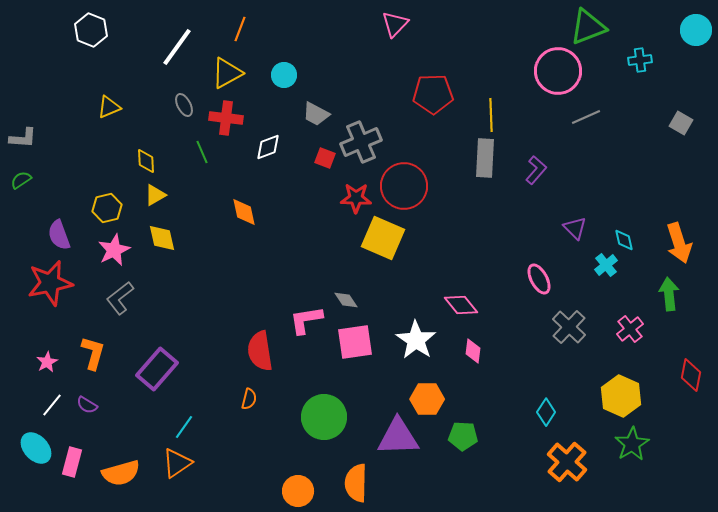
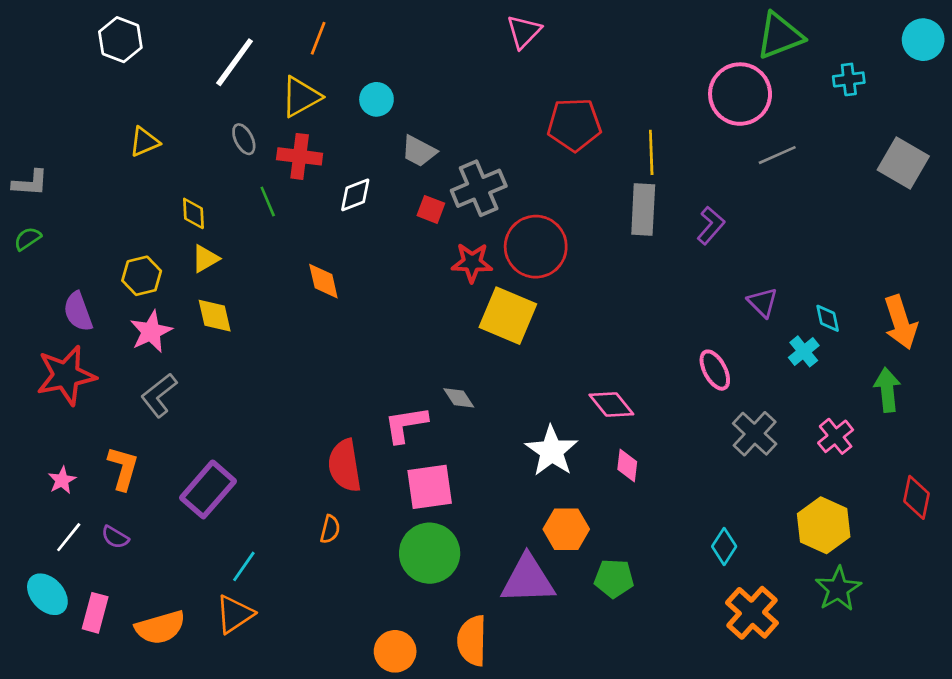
gray square: (681, 123) -> (903, 163), size x1.6
pink square: (355, 342) -> (430, 487), moved

